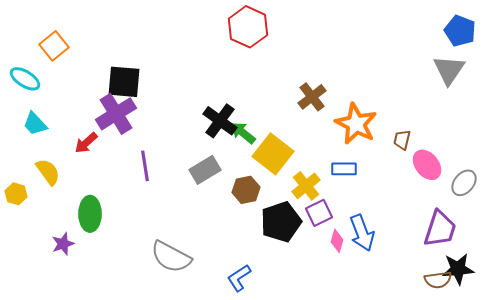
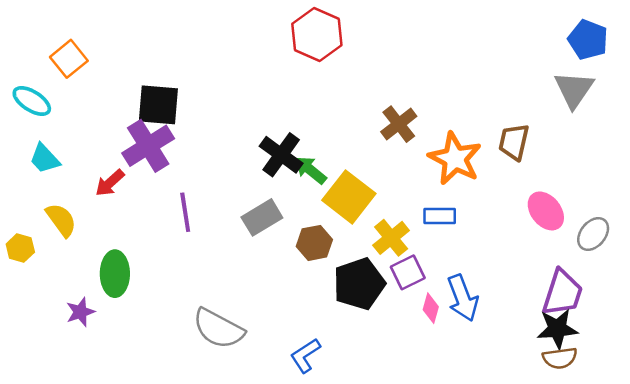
brown trapezoid: (402, 140) -> (514, 142), moved, size x1.4
black star: (458, 269) -> (557, 329), moved

